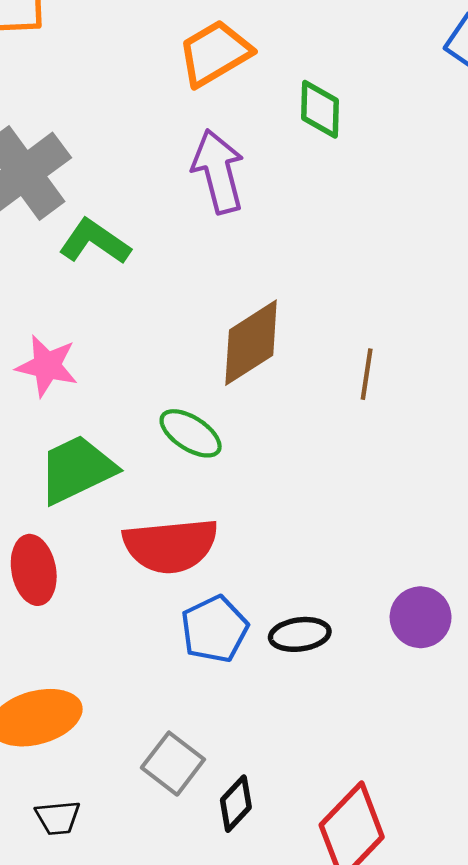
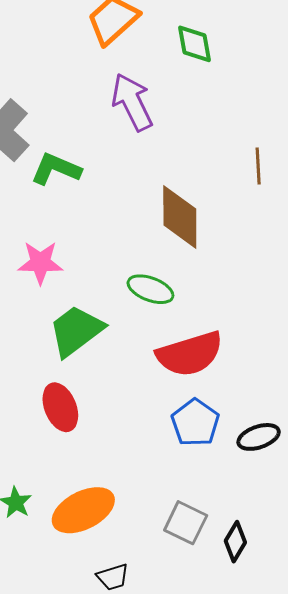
brown diamond: (251, 343) -> (180, 217), turned -46
brown line: (367, 374) -> (258, 166), moved
red semicircle: (170, 546) -> (190, 354), moved
black ellipse: (300, 634) -> (259, 437), moved

